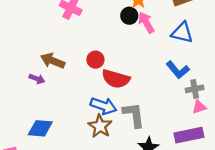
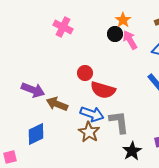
brown arrow: (53, 61) -> (57, 104), moved
purple arrow: (37, 79) -> (33, 90), size x1.6
blue diamond: (40, 128) -> (36, 134), turned -30

